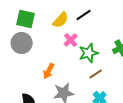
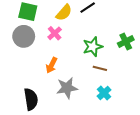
pink cross: (71, 40) -> (55, 33), moved
brown line: (96, 74) -> (100, 68), turned 48

